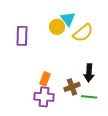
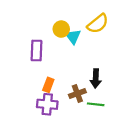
cyan triangle: (68, 19) -> (73, 37), moved
yellow semicircle: (83, 33) -> (98, 24), moved
purple rectangle: (22, 36) -> (36, 51), moved

